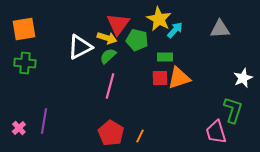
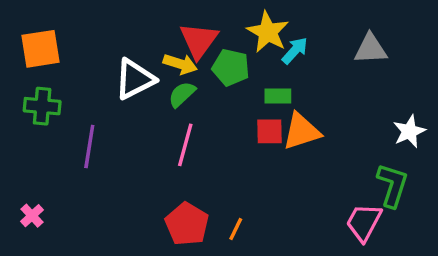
purple line: (44, 121) -> (89, 147), moved
pink trapezoid: (216, 132) -> (364, 222), turned 45

